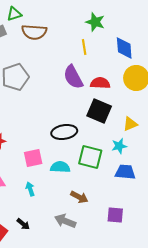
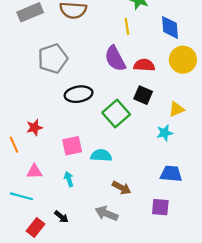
black square: (99, 111) -> (143, 95), size x0.7
black ellipse: (64, 132) -> (79, 94), moved
green square: (90, 157) -> (116, 113), moved, turned 35
blue trapezoid: (125, 172) -> (171, 174), moved

